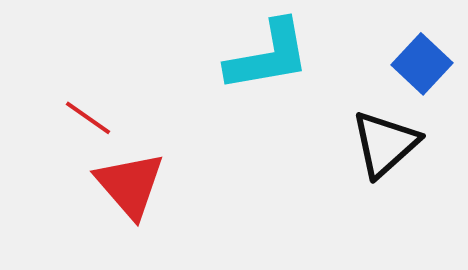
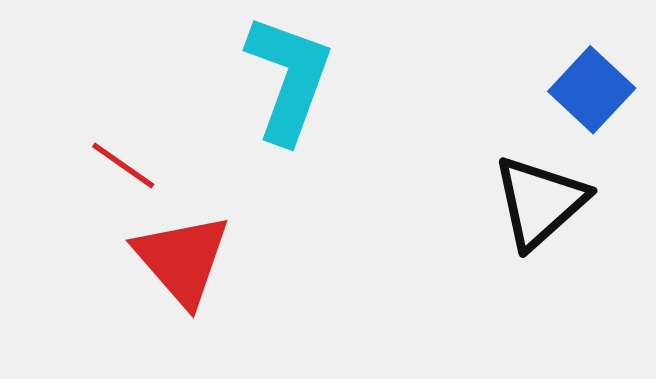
cyan L-shape: (268, 56) -> (289, 79), moved, turned -60

